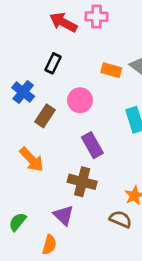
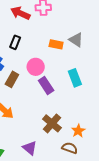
purple rectangle: (92, 145) -> (46, 86), moved
brown cross: (82, 182) -> (52, 123), moved, turned 30

